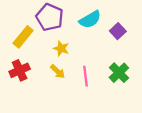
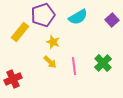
purple pentagon: (50, 17) -> (43, 15), turned 30
purple square: (118, 31) -> (112, 20), moved
red cross: (20, 70) -> (13, 79), moved

